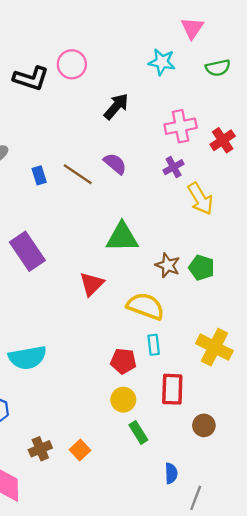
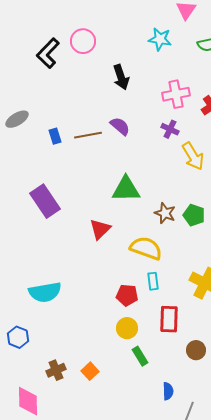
black L-shape: (31, 78) -> (48, 53), turned 116
black arrow: (116, 106) -> (121, 77), turned 120
purple cross: (174, 167) -> (170, 129), turned -36
brown line: (78, 174) -> (88, 135), turned -44

